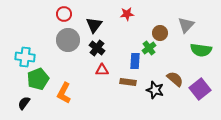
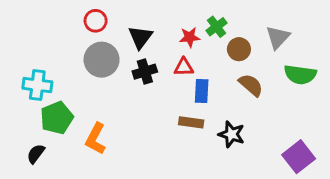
red star: (127, 14) -> (190, 37), moved
black cross: (97, 48) -> (145, 72), turned 35
green cross: (149, 48) -> (217, 27), moved
red triangle: (102, 70) -> (184, 67), moved
brown semicircle: (175, 79) -> (251, 85), moved
purple square: (200, 89) -> (299, 157), moved

